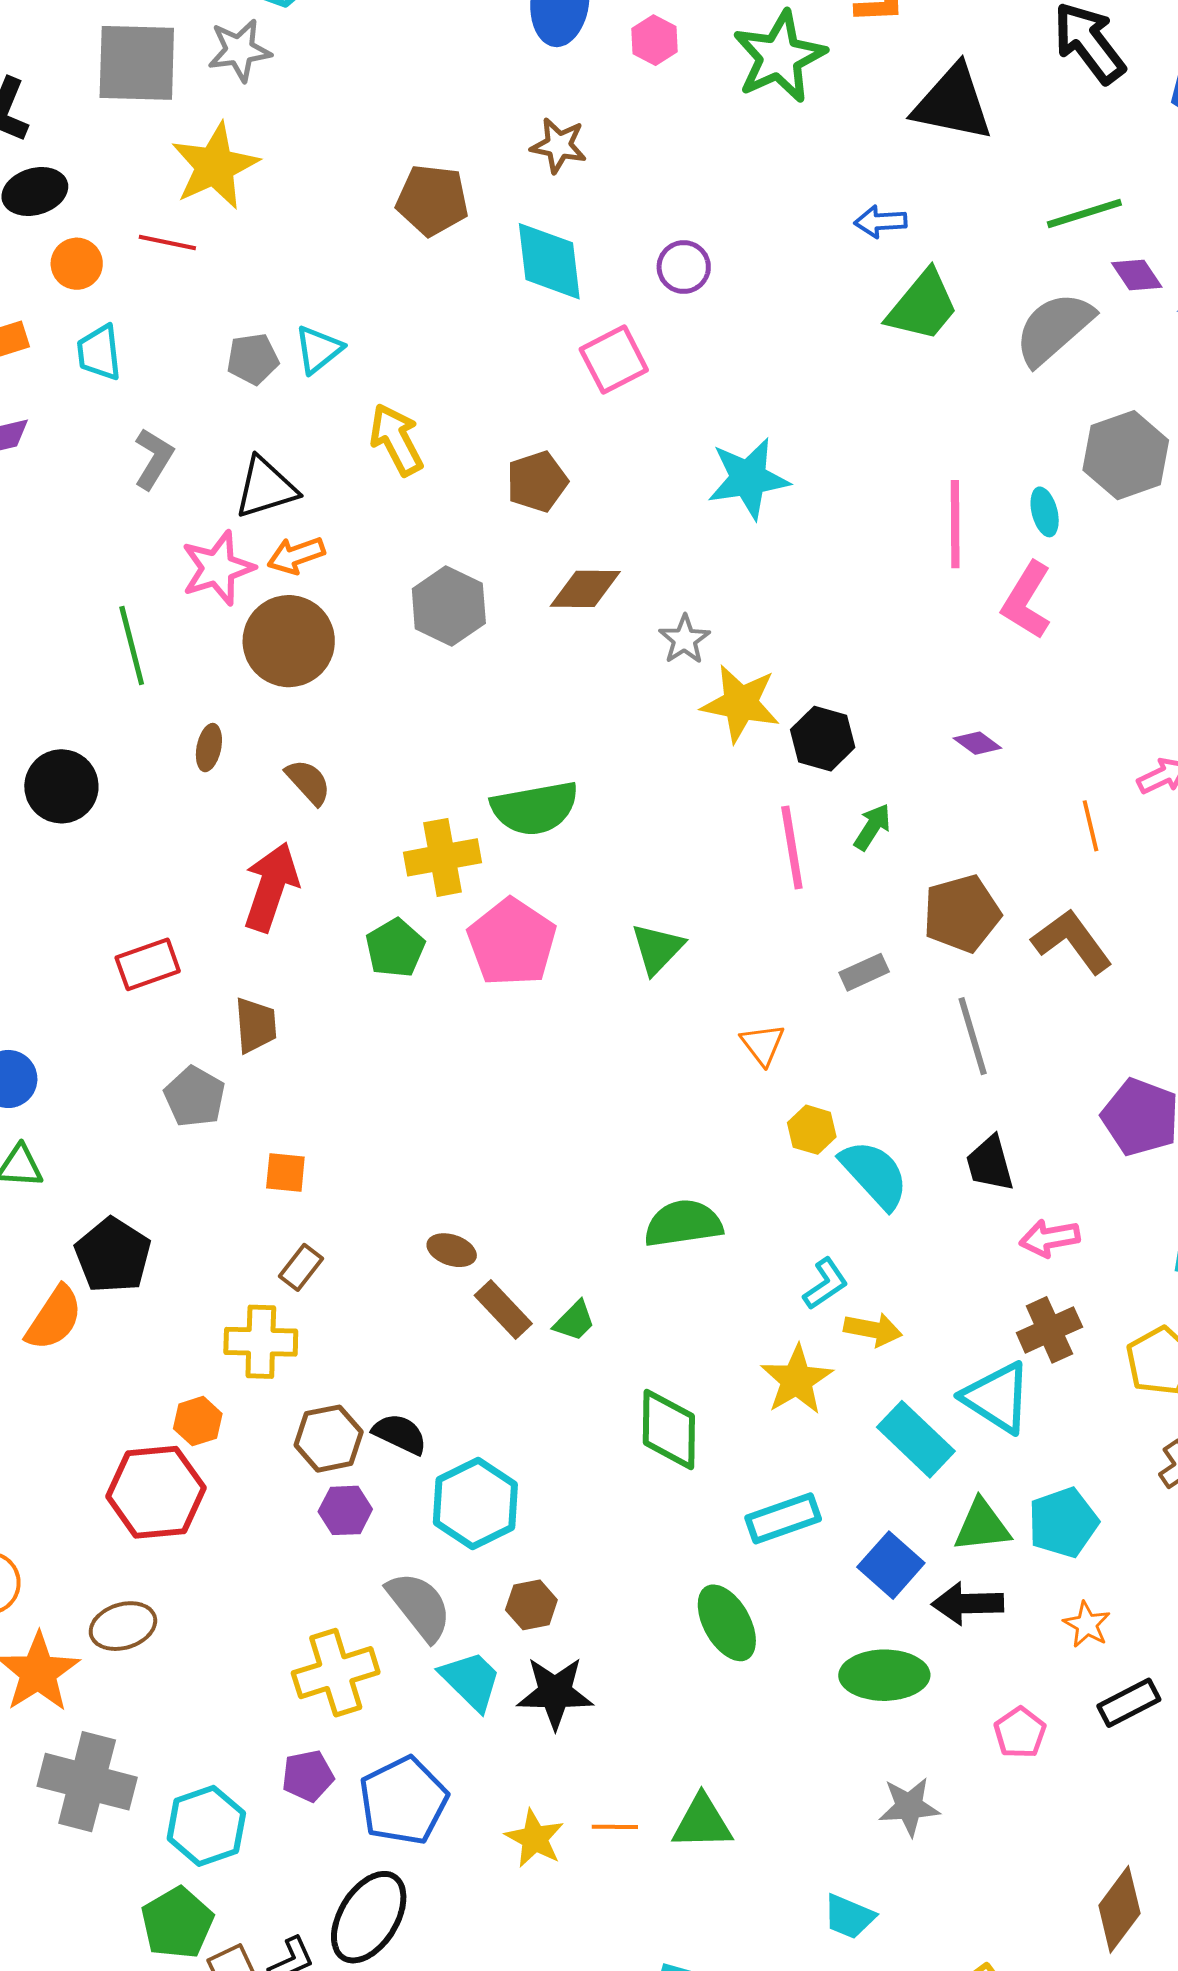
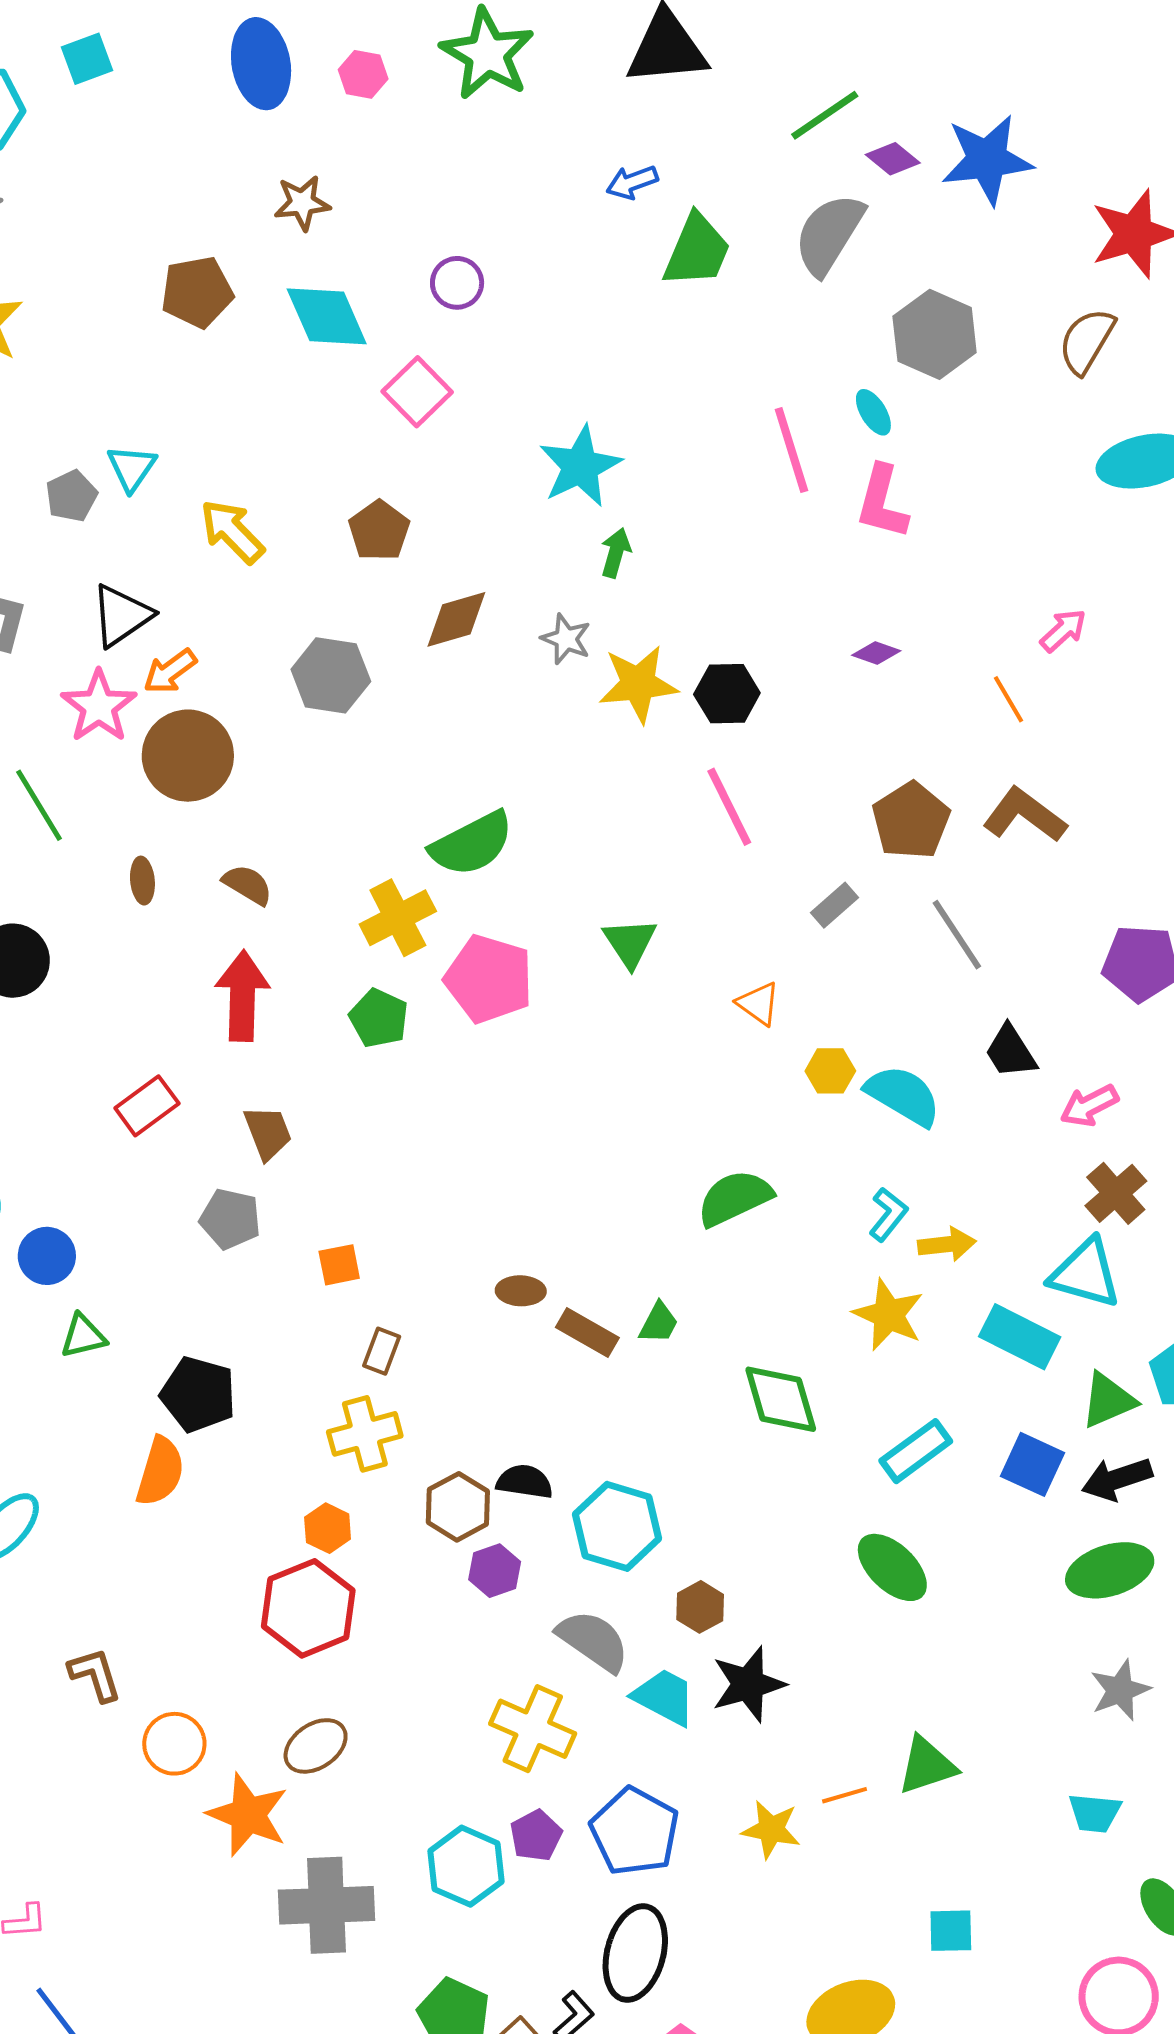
green arrow: (872, 827) -> (616, 553), moved
yellow cross: (336, 1673) -> (533, 1729), turned -32
green ellipse: (884, 1675) -> (1110, 1570), moved
cyan hexagon: (206, 1826) -> (466, 1866), moved

